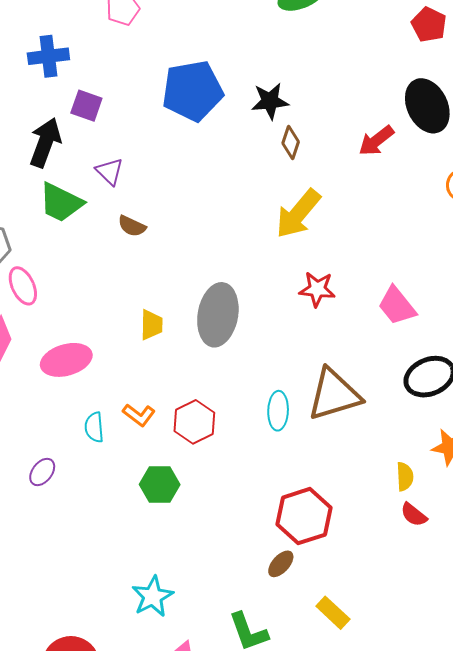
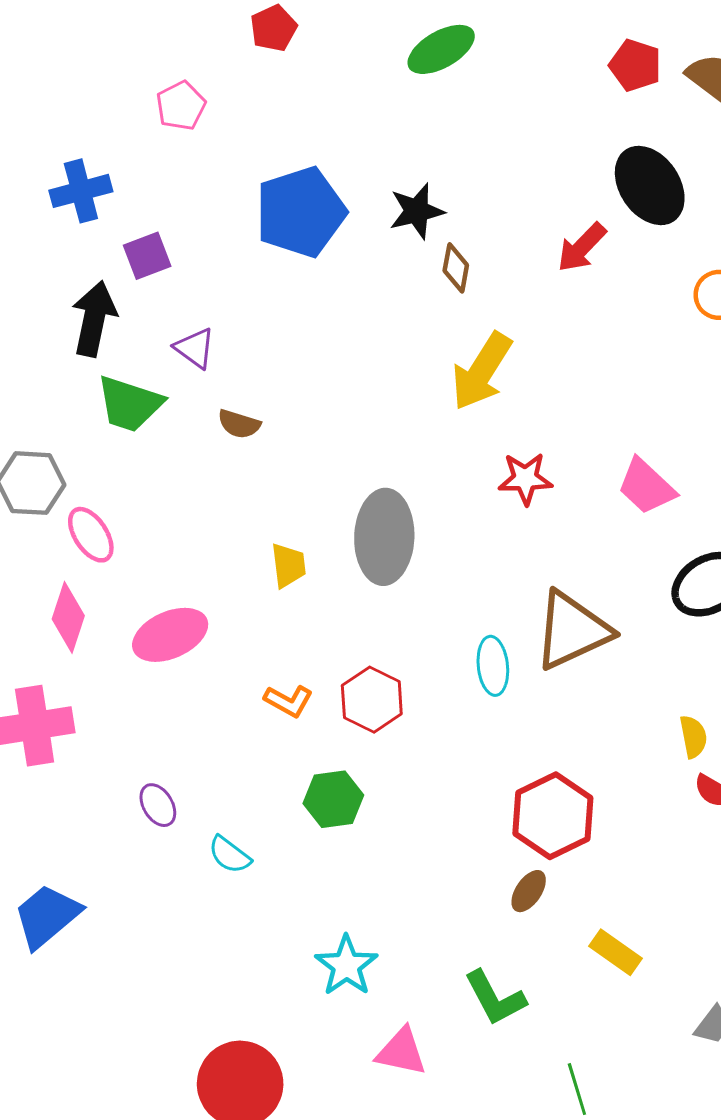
purple square: (86, 106) -> (147, 256), turned -32
cyan semicircle: (94, 427) -> (230, 855), moved, turned -40
purple ellipse: (42, 472) -> (158, 805), turned -60

